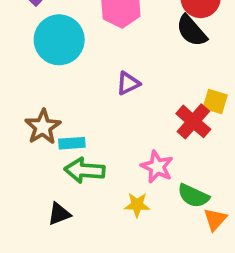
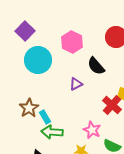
black semicircle: (192, 31) -> (96, 66), moved
cyan rectangle: (72, 143) -> (45, 117), turned 64

